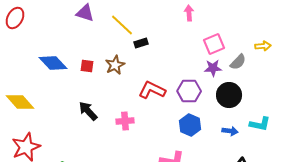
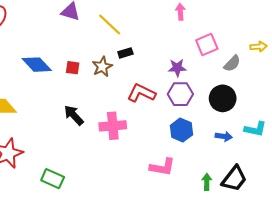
black rectangle: (141, 43) -> (125, 53), moved
purple star: (213, 68) -> (177, 68), moved
pink cross: (125, 121) -> (113, 126), size x1.4

